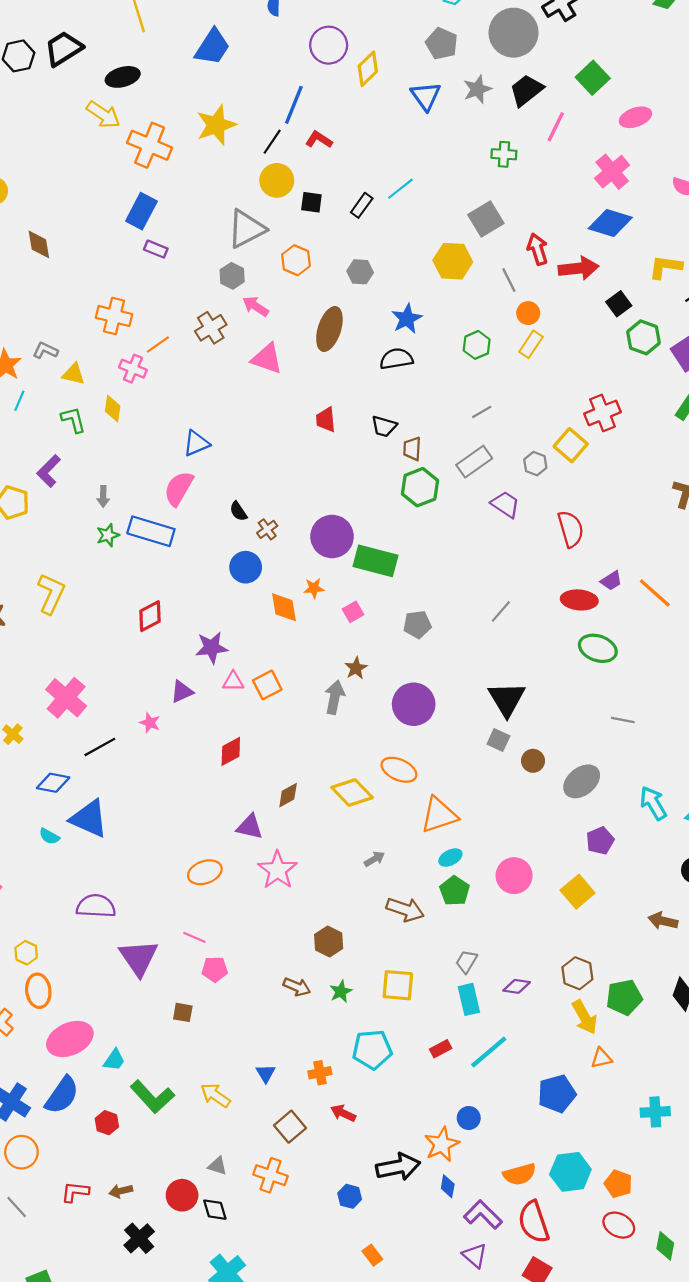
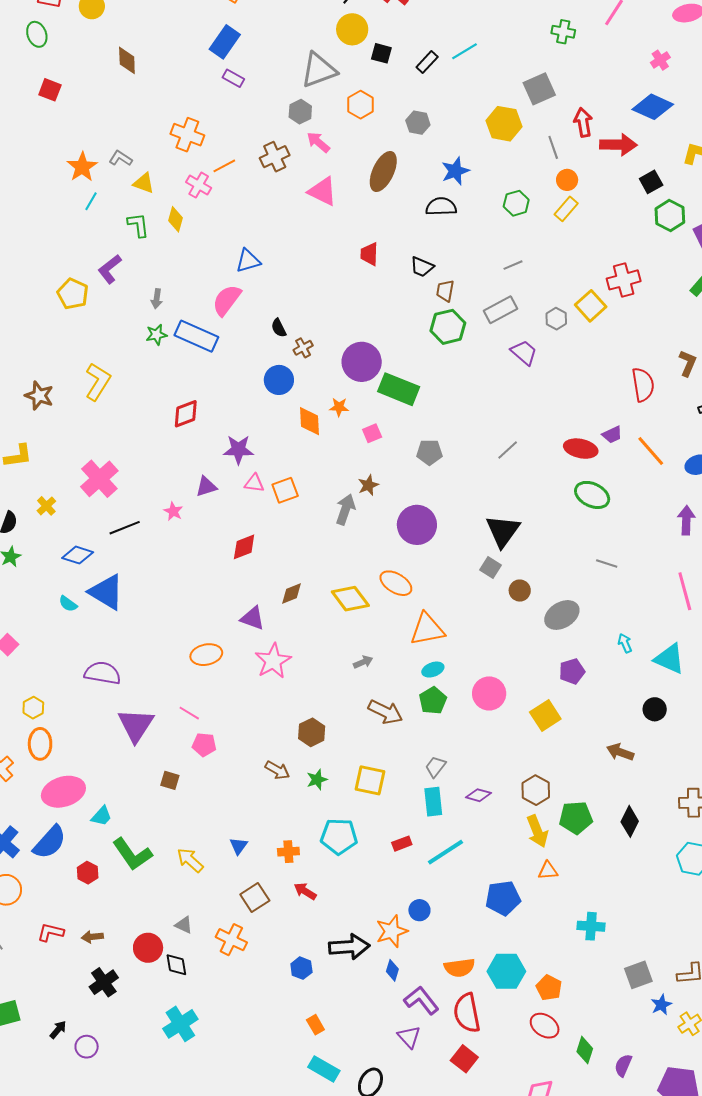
pink cross: (612, 172) -> (660, 60), size x0.6
red semicircle: (571, 529) -> (643, 385), moved
cyan arrow: (653, 803) -> (625, 643), size x0.6

